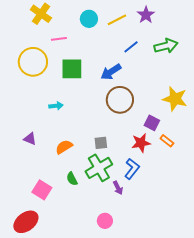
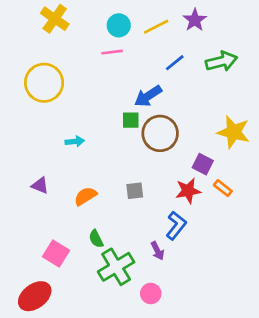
pink line: (59, 39) -> (112, 52), moved
green square: (72, 69) -> (131, 120), moved, size x0.6
green cross: (99, 168) -> (116, 267), moved
pink circle: (105, 221) -> (151, 294), moved

